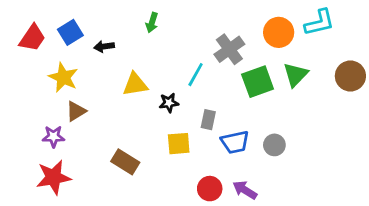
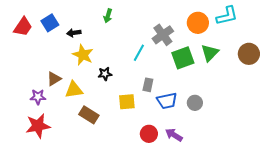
yellow star: (63, 77) -> (83, 55), moved
yellow triangle: (135, 84) -> (74, 90), moved
black star: (169, 103) -> (105, 74), moved

